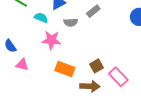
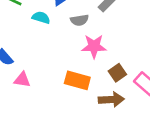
pink star: (51, 40) -> (94, 46), moved

